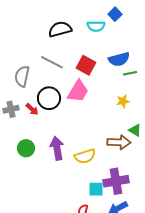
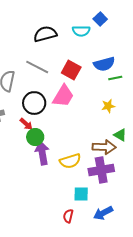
red arrow: (32, 109) -> (26, 124), moved
green circle: (26, 148) -> (35, 137), moved
purple cross: (116, 181) -> (101, 170), moved

